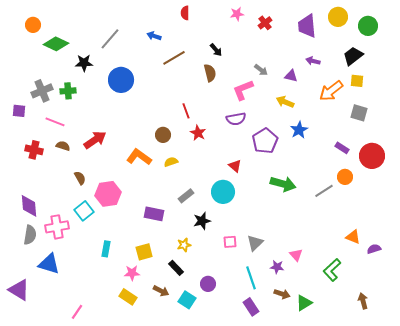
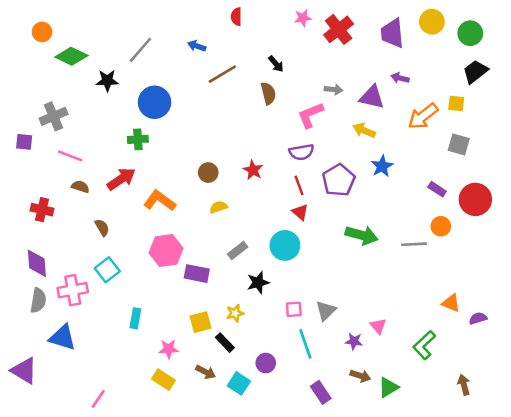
red cross: (265, 23) -> (339, 29), size x1.6
black trapezoid: (353, 56) -> (475, 72), moved
gray arrow: (261, 70) -> (333, 89), turned -32
purple triangle: (291, 76) -> (372, 97), size x1.5
green cross: (68, 91) -> (138, 139), moved
red line: (186, 111) -> (299, 185), moved
red cross: (34, 150) -> (42, 210), moved
orange L-shape: (139, 157) -> (160, 201), moved
gray line: (324, 191) -> (414, 244), turned 30
pink hexagon: (108, 194) -> (166, 251), moved
yellow square: (144, 252) -> (201, 322), moved
cyan line: (251, 278) -> (305, 344), moved

